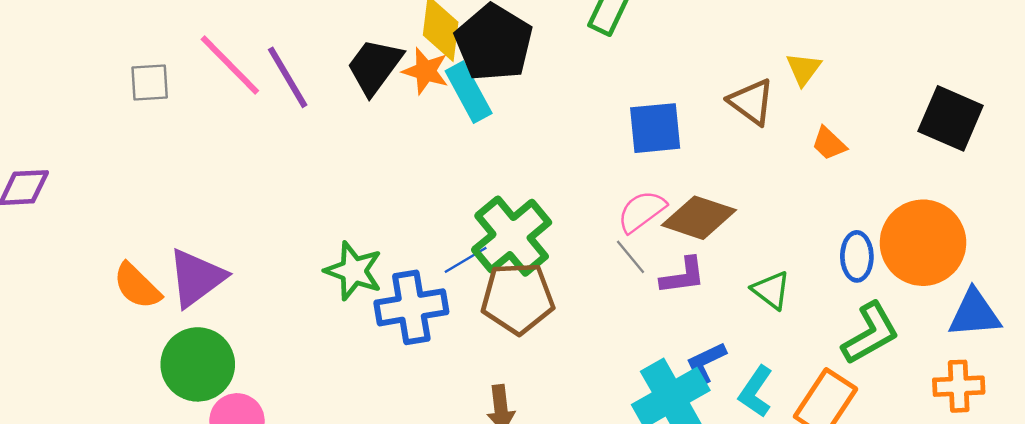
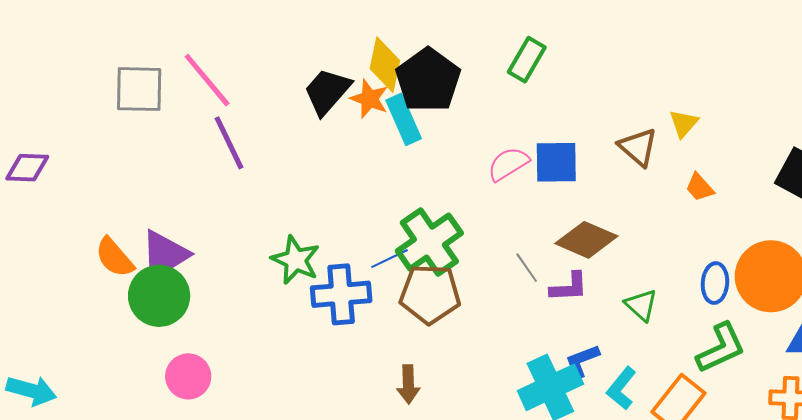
purple line: (288, 77) -> (229, 143), moved
gray square: (150, 82) -> (139, 89), size x1.5
pink semicircle: (642, 211) -> (508, 164), moved
green circle: (198, 364) -> (159, 296), moved

